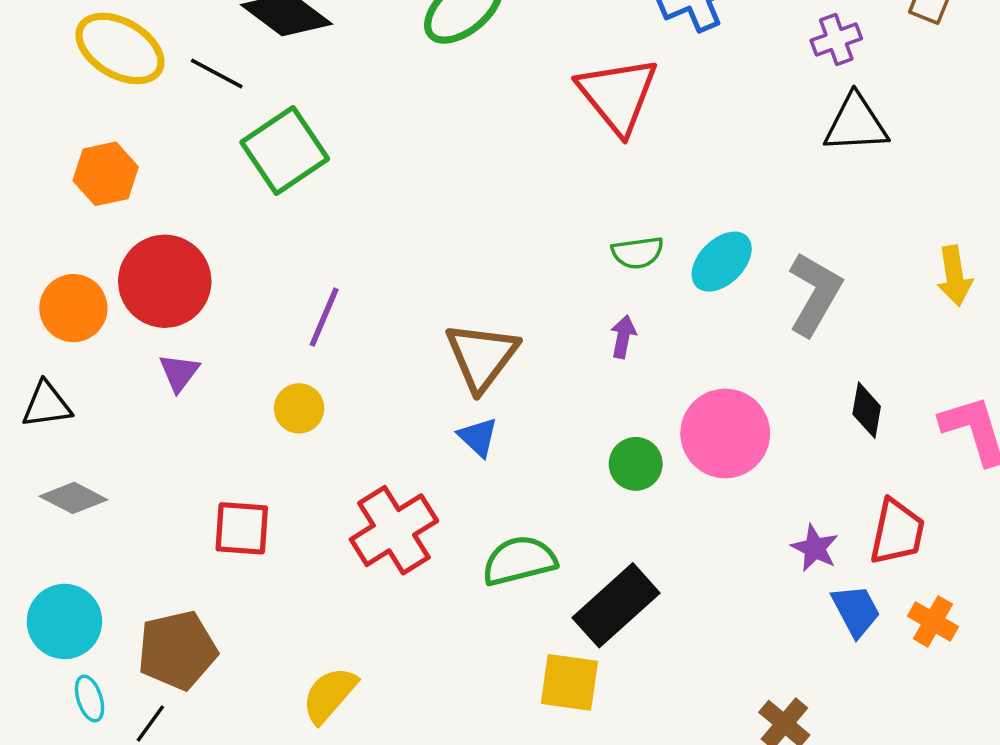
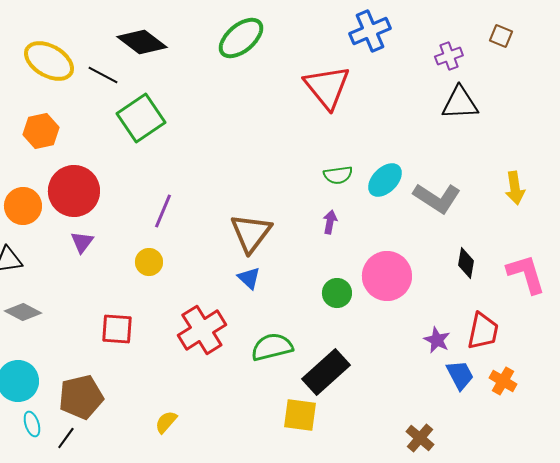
gray L-shape: (815, 294) -> (437, 198), turned 93
yellow semicircle: (329, 695) -> (166, 422), size x0.7

